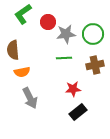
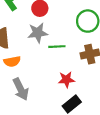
gray star: (66, 34) -> (38, 33), moved

